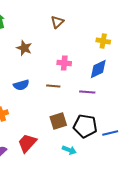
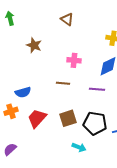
brown triangle: (57, 22) -> (67, 19), turned -40
blue semicircle: (21, 85) -> (23, 92), moved
red trapezoid: (27, 143) -> (37, 118), moved

